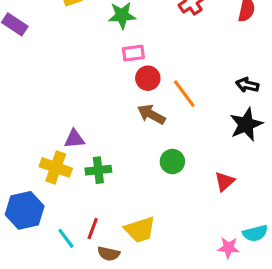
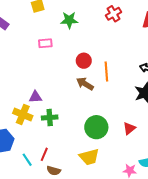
pink rectangle: (133, 53) -> (45, 43), moved
orange line: (184, 94) -> (106, 72), turned 30
green circle: (172, 161) -> (96, 127), moved, size x1.5
yellow trapezoid: (140, 230) -> (89, 157), moved

